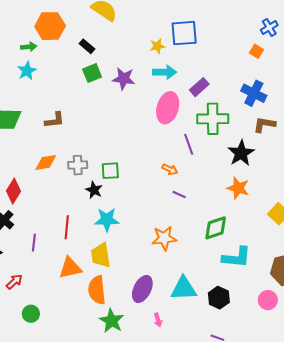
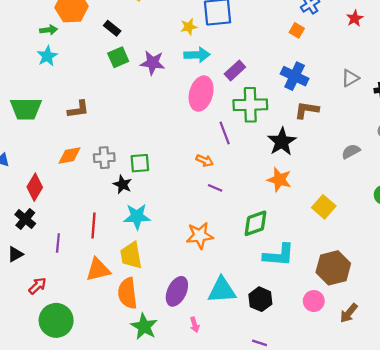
green circle: (31, 314) -> (56, 320), size x1.8

